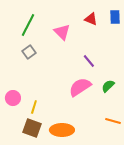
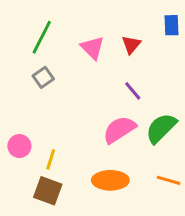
red triangle: (91, 19) -> (131, 45), moved, turned 48
green semicircle: (108, 86) -> (161, 128), size x1.6
orange ellipse: (62, 130) -> (110, 180), moved

